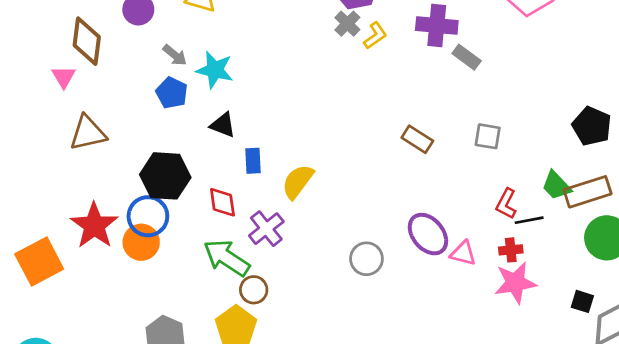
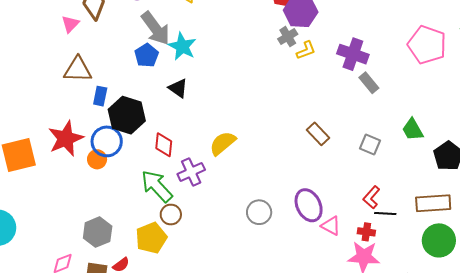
gray arrow: (175, 55) -> (156, 28), size x1.8
blue rectangle: (253, 161) -> (100, 96), moved
green trapezoid: (556, 186) -> (413, 130), moved
orange circle: (141, 242) -> (97, 159), size x0.7

